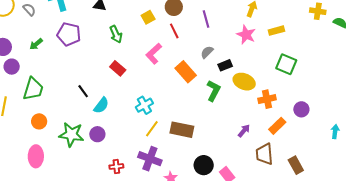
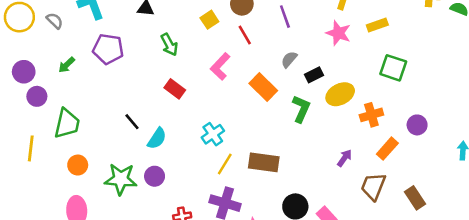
yellow ellipse: (244, 82) -> (340, 94), turned -45
brown trapezoid: (264, 154) -> (373, 186), turned 30

